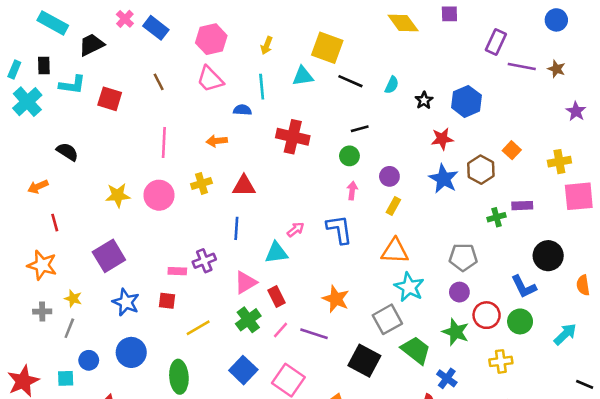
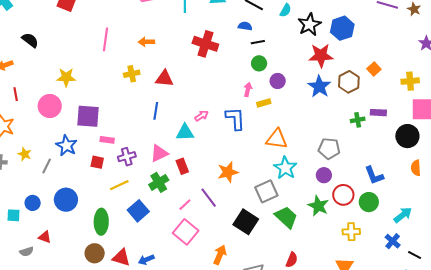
black star: (424, 100) -> (309, 24), size x1.6
blue semicircle: (242, 110) -> (245, 26), moved
red star: (442, 139) -> (321, 56), size x1.4
green circle: (349, 156) -> (259, 63), moved
pink circle: (159, 195) -> (50, 106), moved
yellow rectangle: (393, 206) -> (264, 103), moved, turned 40
purple square: (109, 256) -> (88, 116), moved, turned 30
black circle: (548, 256) -> (407, 136), moved
purple cross: (204, 261) -> (127, 157), moved
orange semicircle: (583, 285) -> (416, 168), moved
orange star: (336, 299) -> (228, 172), turned 30
blue star: (126, 302) -> (66, 146), moved
gray line: (69, 328) -> (47, 166), moved
pink line: (281, 330) -> (185, 205), moved
purple line: (314, 334) -> (209, 198), turned 30
blue square: (243, 370) -> (138, 211), moved
blue cross: (447, 378) -> (393, 241), moved

